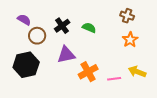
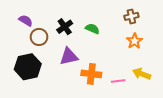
brown cross: (127, 16) -> (131, 16), turned -32
orange cross: (88, 72) -> (91, 74), turned 36

